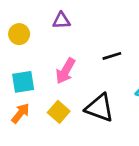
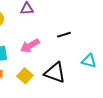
pink arrow: (66, 71) -> (30, 46), turned 30

